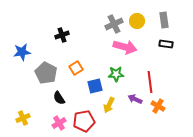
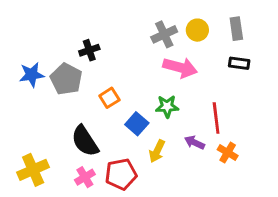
gray pentagon: (46, 73) -> (66, 79), moved
blue square: (95, 86) -> (137, 124), turned -35
black semicircle: (59, 98) -> (85, 141), size x1.6
yellow cross: (23, 118) -> (33, 170), size x1.5

